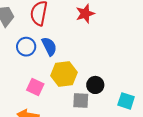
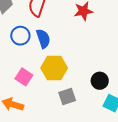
black circle: (95, 85) -> (100, 81), moved
gray square: (81, 100) -> (67, 96), turned -30

